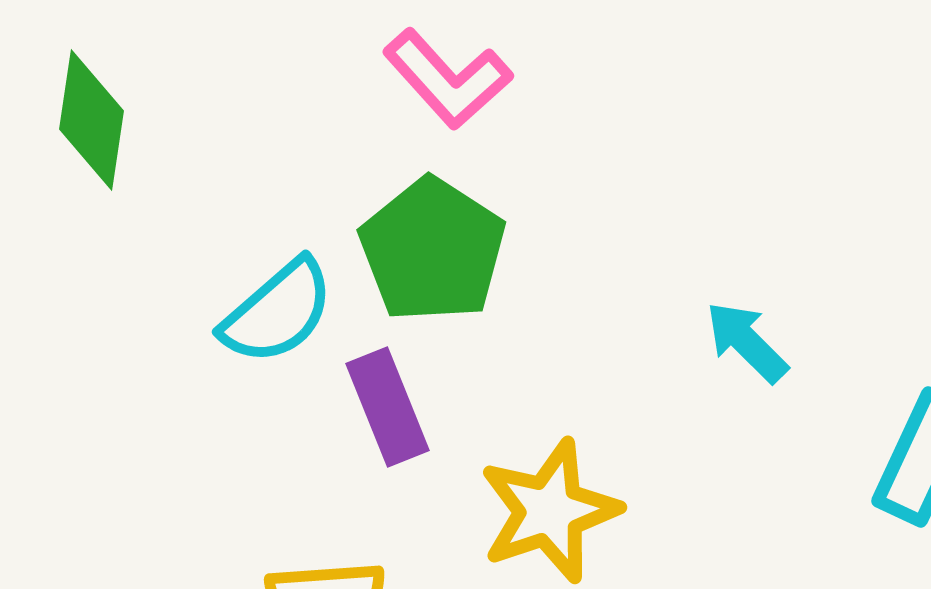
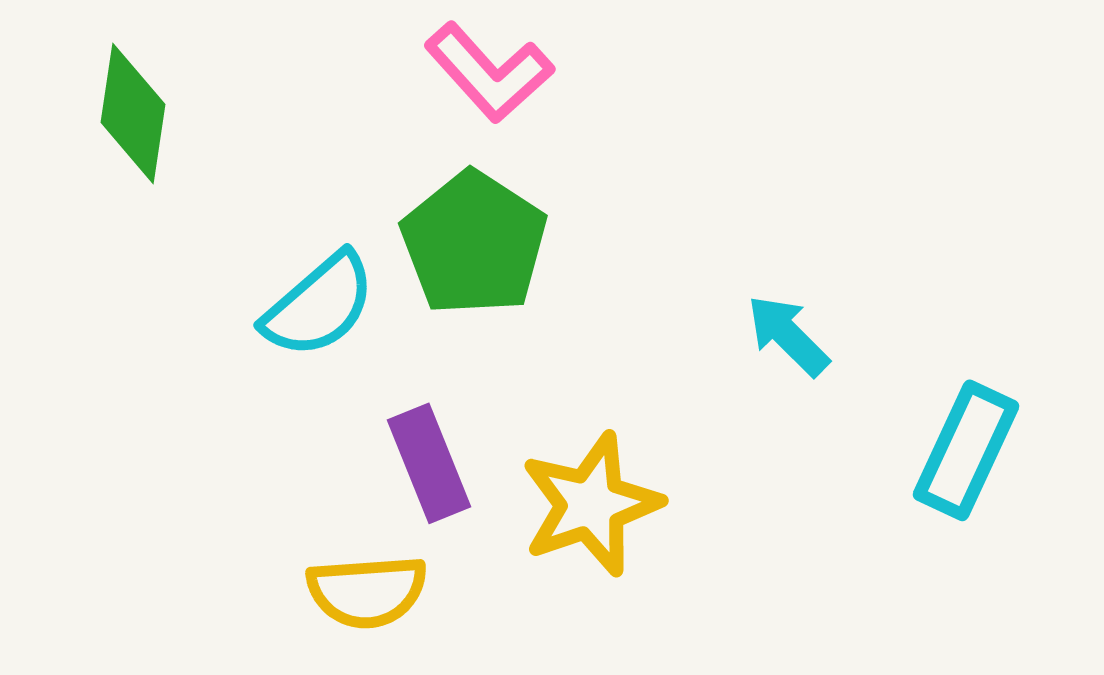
purple rectangle: (388, 407) -> (429, 463), moved

